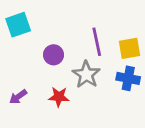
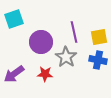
purple circle: (54, 55) -> (41, 42), size x1.5
purple arrow: (18, 97) -> (14, 74), size x1.5

